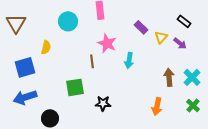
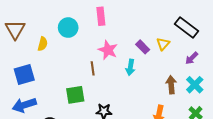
black rectangle: (184, 21) -> (186, 28), size x1.6
purple rectangle: (141, 27) -> (143, 47), moved
purple arrow: (180, 43) -> (192, 58), moved, turned 96
yellow semicircle: (46, 47) -> (43, 44), moved

